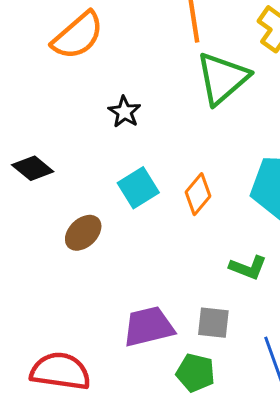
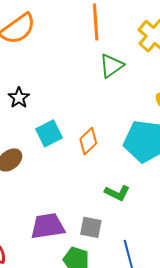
green triangle: (223, 78) -> (111, 66), size x0.7
black star: (124, 112) -> (19, 98), moved

